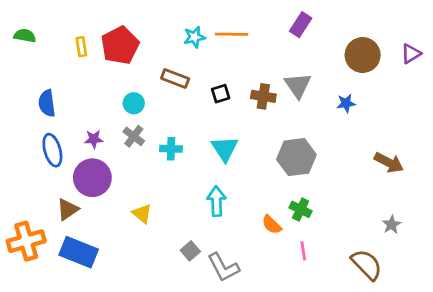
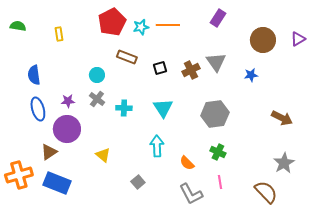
red pentagon: (120, 45) -> (112, 22), moved
brown cross: (263, 96) -> (191, 70), turned -36
orange semicircle: (272, 225) -> (187, 163), moved
gray star: (392, 225) -> (284, 163), size x1.5
gray L-shape: (223, 267) -> (191, 194), moved

